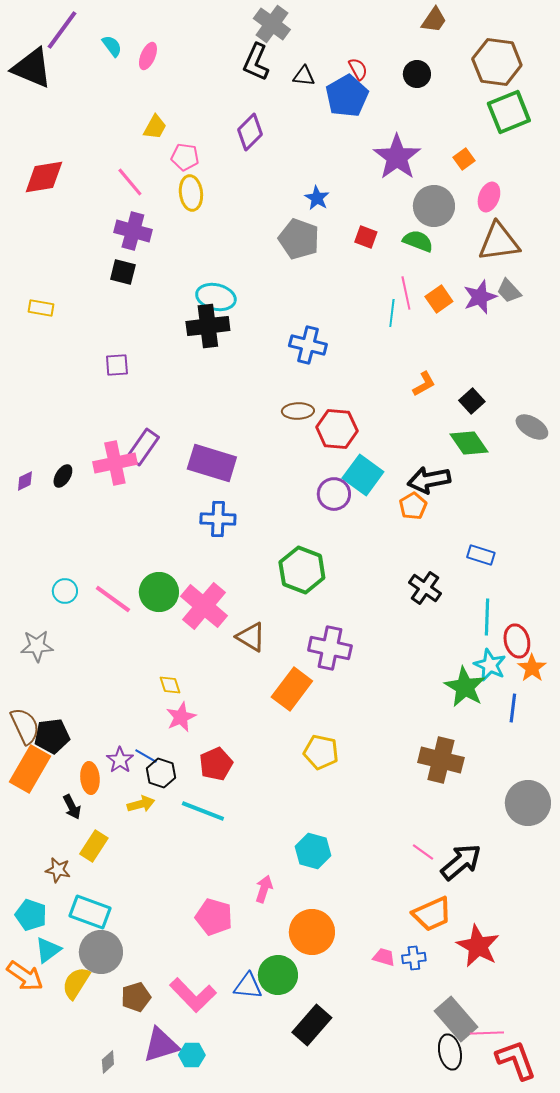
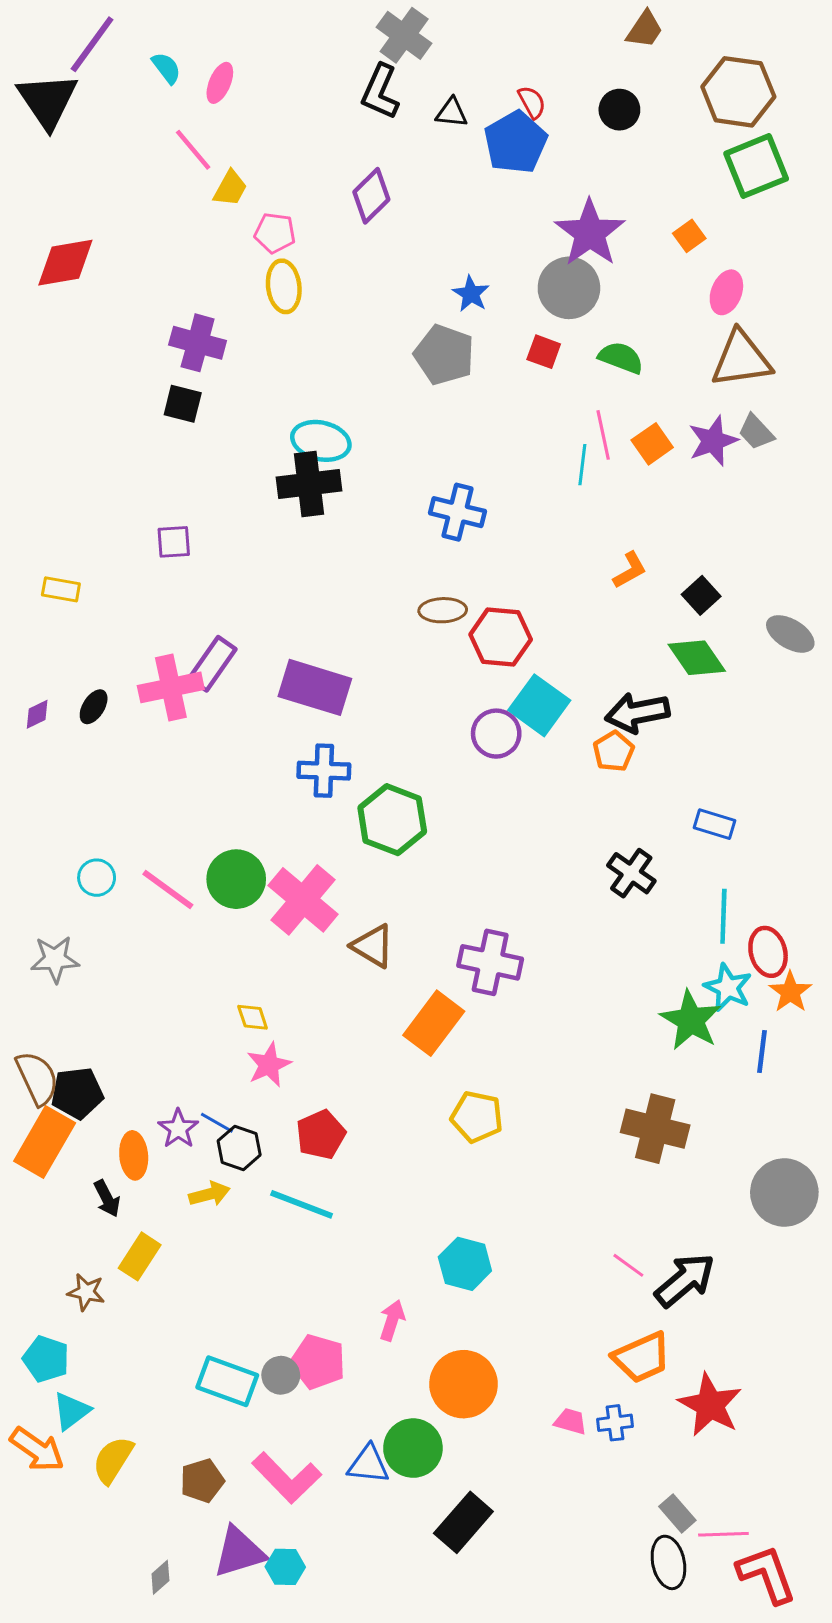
black triangle: (32, 68) -> (48, 101), turned 33
pink line: (130, 182) -> (193, 150), moved
gray circle: (434, 206) -> (569, 288), moved
yellow rectangle: (41, 308) -> (61, 589), moved
green hexagon: (302, 570) -> (392, 820), moved
cyan rectangle: (90, 912) -> (227, 1381), moved
gray circle: (101, 952) -> (281, 1375), moved, size x0.6
gray rectangle: (456, 1019) -> (677, 1513), size x0.6

